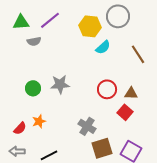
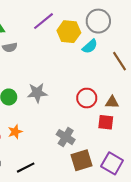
purple line: (50, 20) -> (44, 21), moved
cyan semicircle: (103, 47) -> (90, 46), moved
red square: (125, 112) -> (106, 122), turned -35

